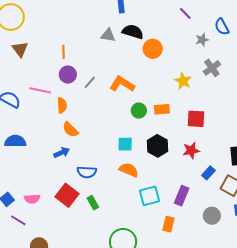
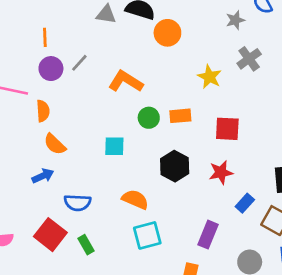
gray line: (90, 82) -> (79, 63), moved
cyan square: (125, 144) -> (114, 146), moved
cyan square: (150, 196) -> (147, 235), moved

